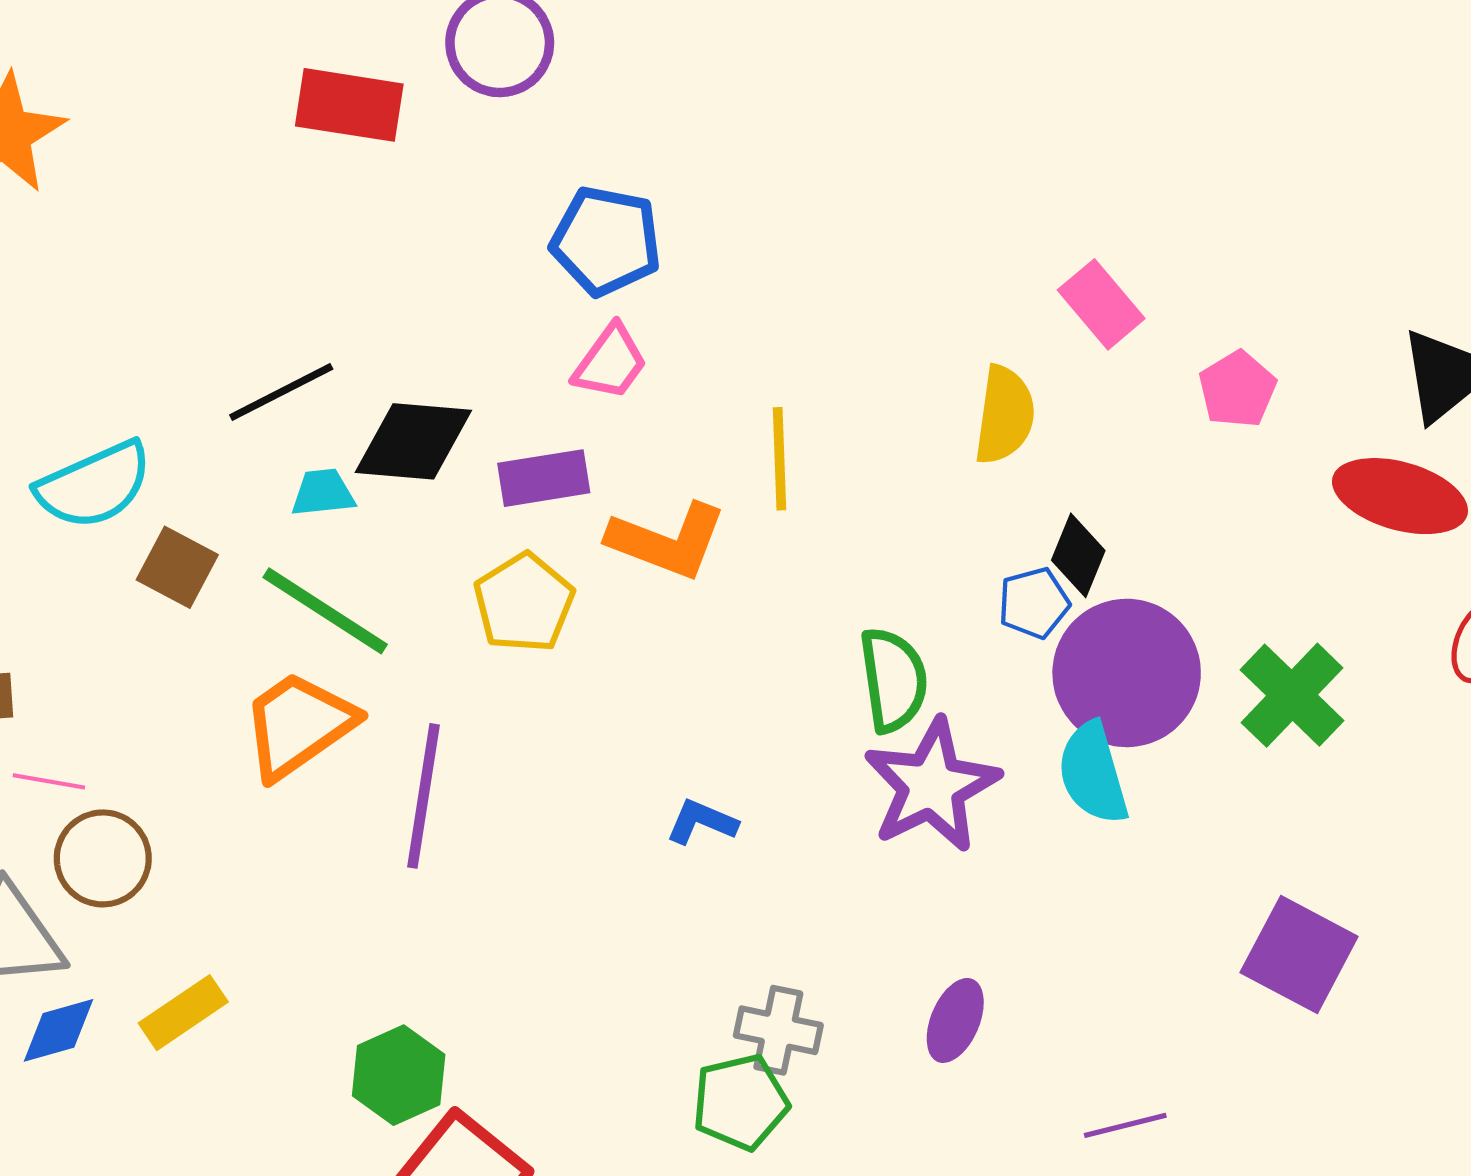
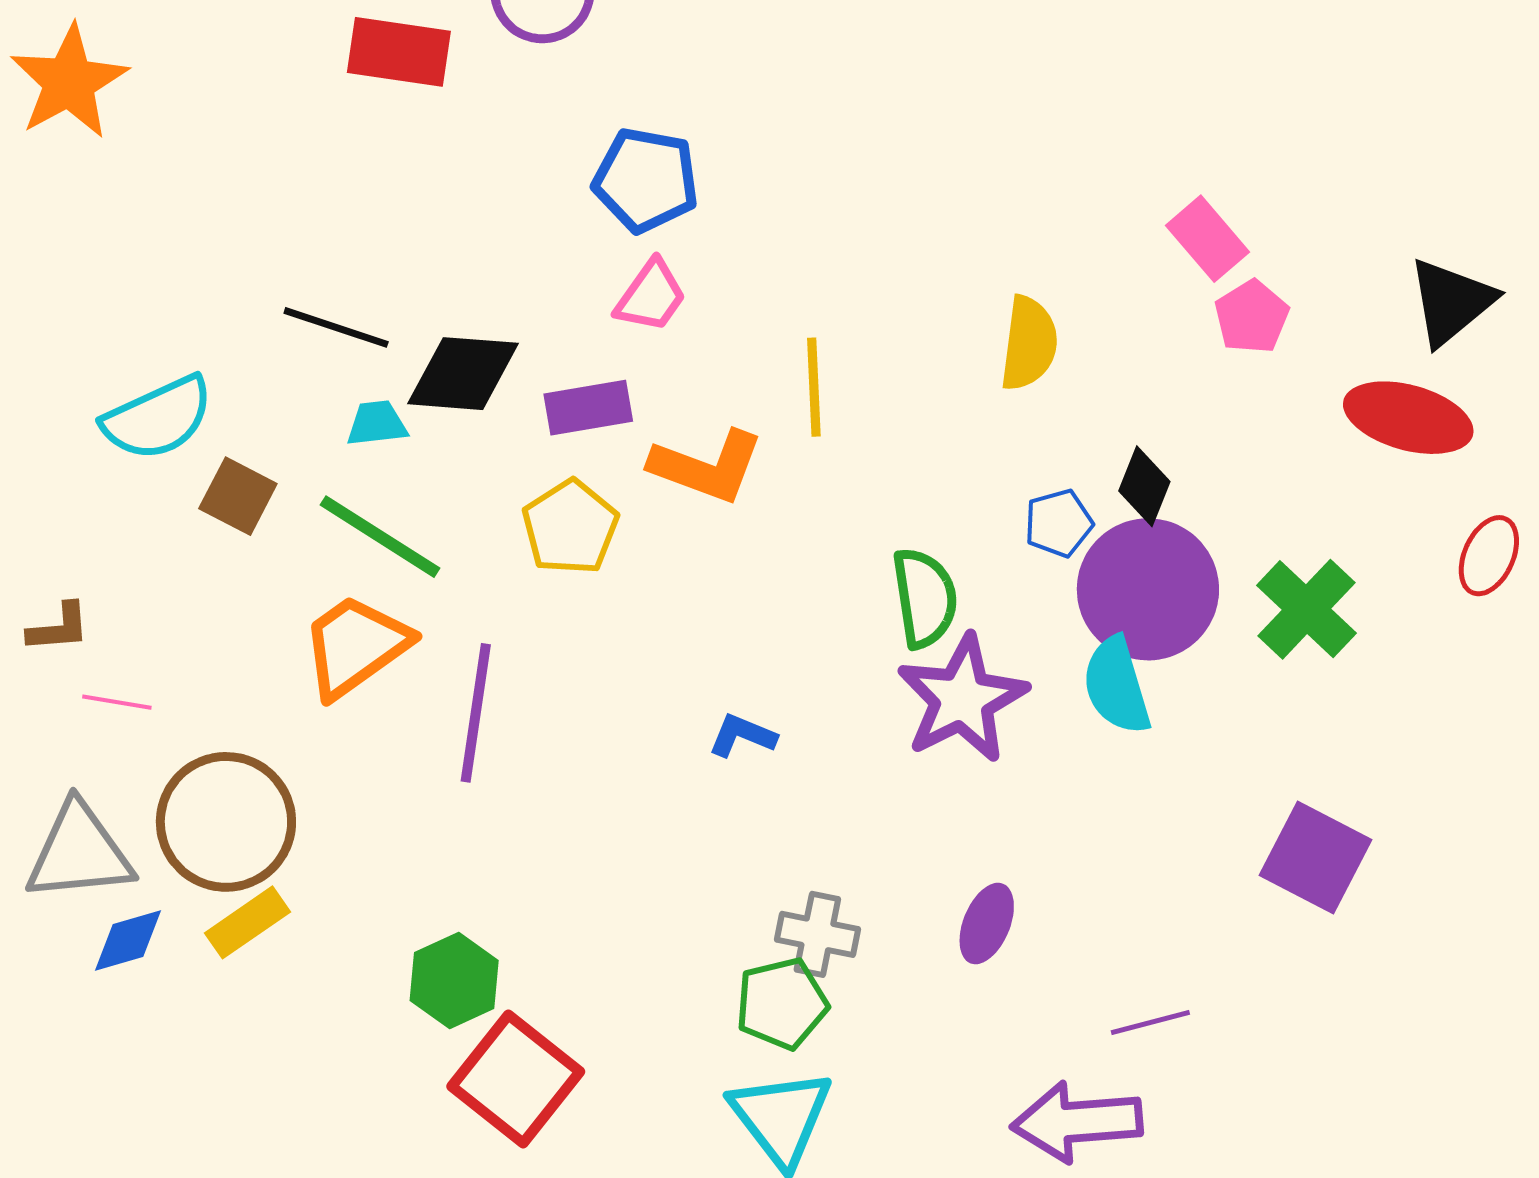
pink rectangle: (1101, 304) -> (1208, 239), moved
black line: (281, 392) -> (336, 327), turned 46
black diamond: (1078, 555) -> (1144, 486), moved
brown circle: (103, 858) -> (226, 822), moved, size x1.5

